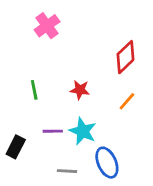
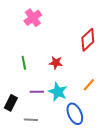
orange line: (127, 101) -> (89, 85), moved
gray line: (67, 171) -> (31, 120), moved

